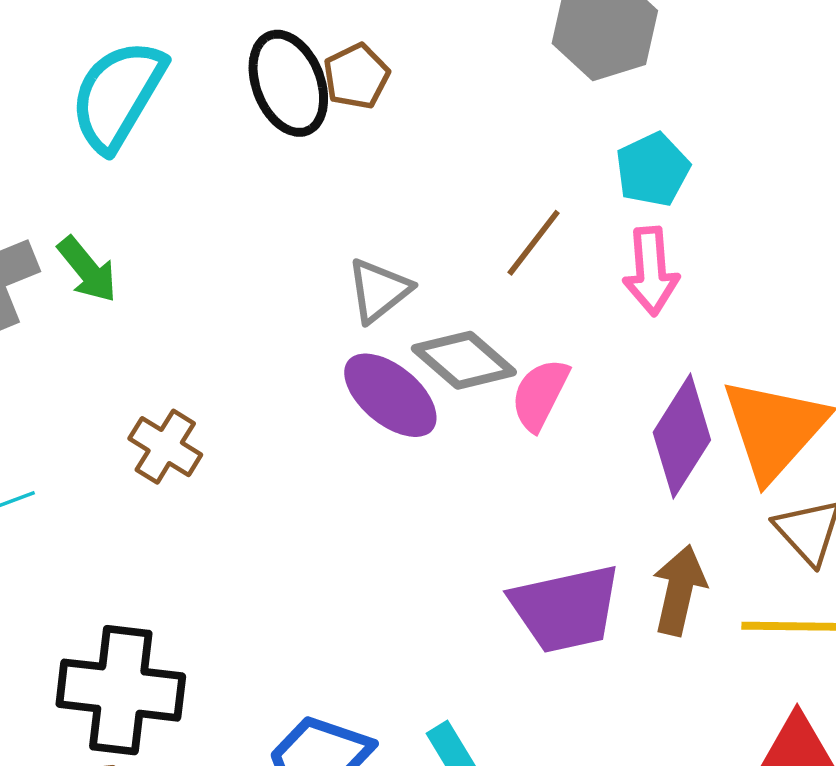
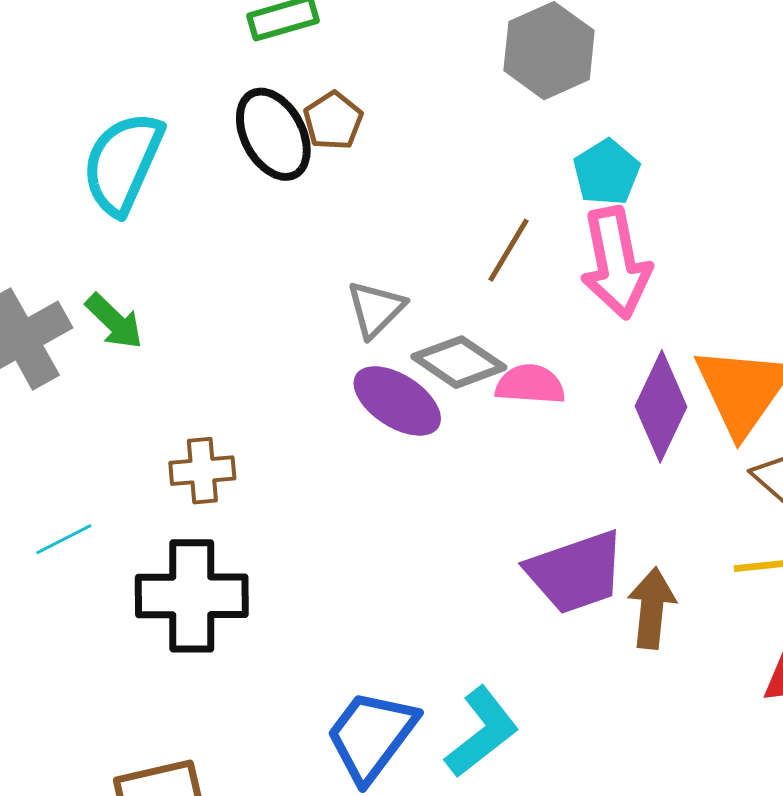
pink arrow: (651, 271) -> (616, 263), size x1.4
pink semicircle: (540, 394) -> (530, 384), turned 74
brown cross: (165, 447) -> (202, 471), turned -30
brown arrow: (679, 590) -> (652, 608), moved
black cross: (121, 690) -> (192, 596), moved

